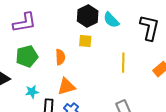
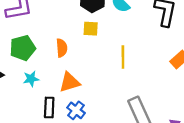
yellow line: (123, 63) -> (123, 57), moved
cyan star: (32, 92) -> (31, 79), moved

